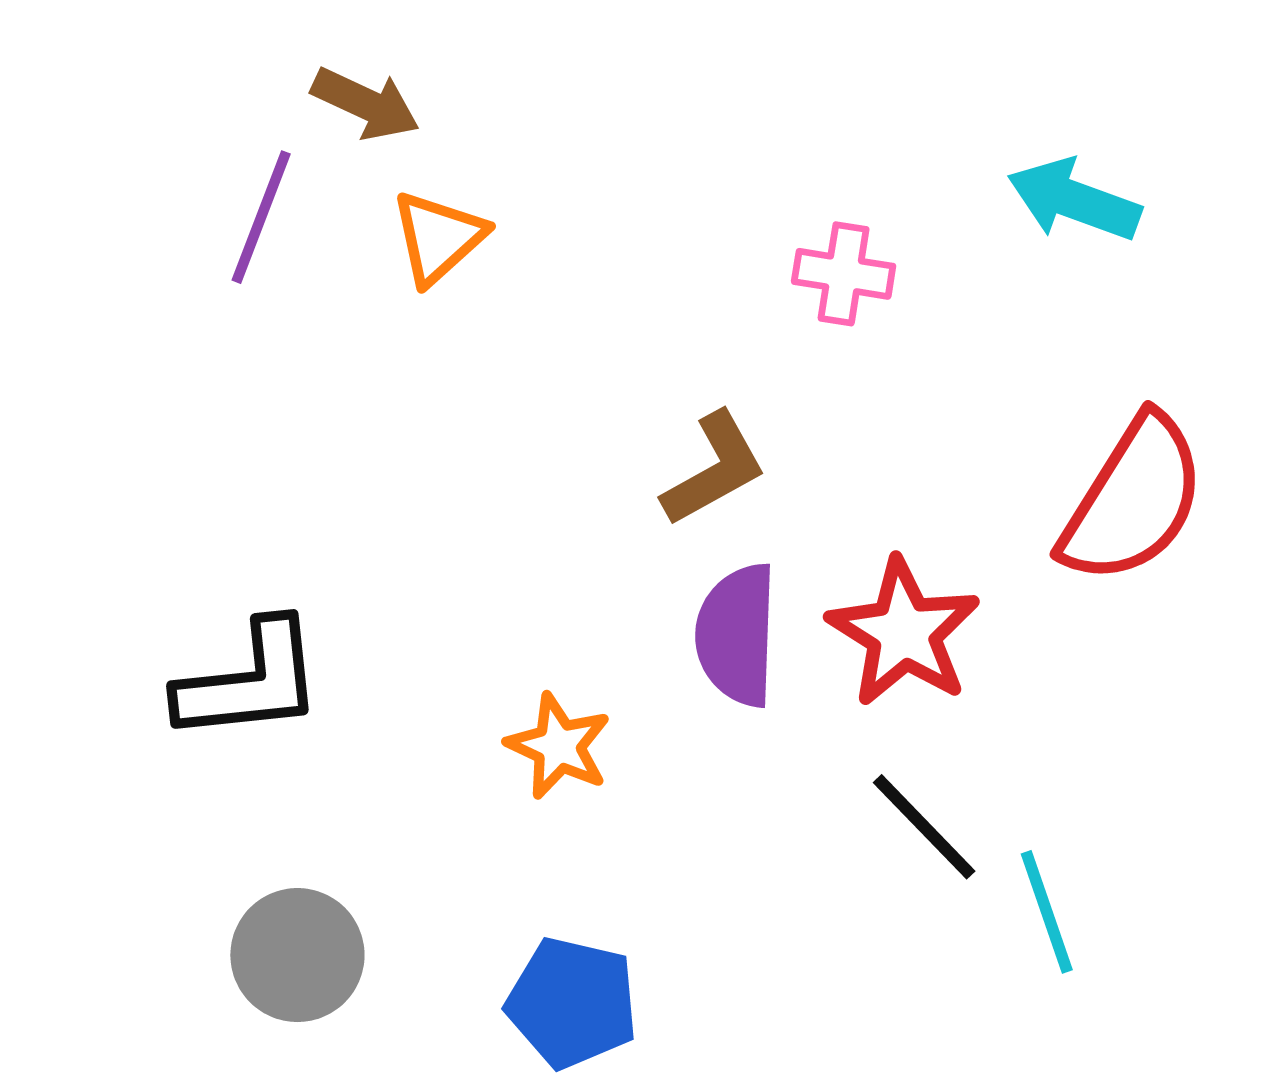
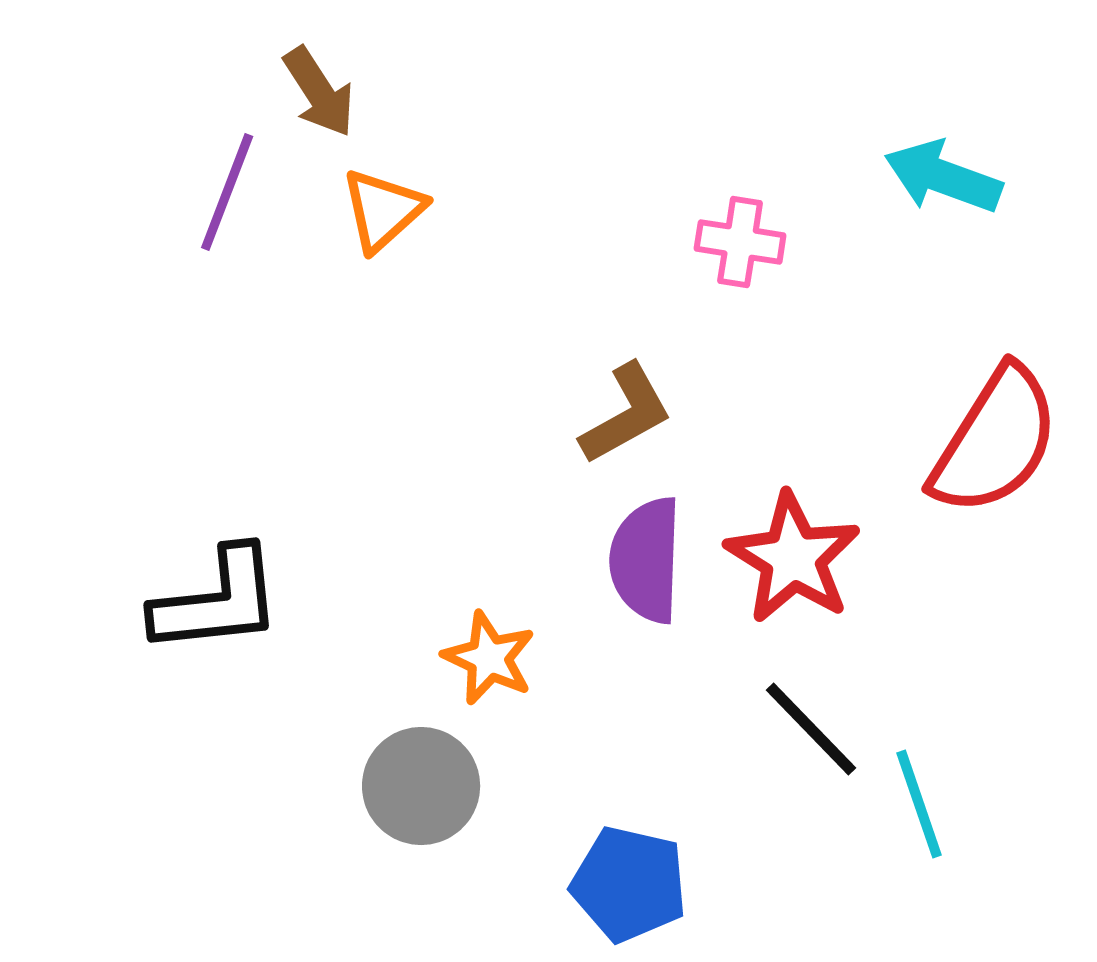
brown arrow: (366, 104) -> (319, 92), turned 32
gray circle: (297, 955) -> (421, 786), moved
blue pentagon: (572, 1003) -> (629, 884), moved

